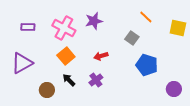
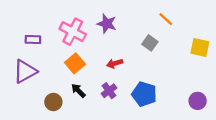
purple star: (94, 21) -> (107, 24), turned 30
purple rectangle: (28, 27) -> (33, 40), moved
yellow square: (178, 28) -> (200, 48), moved
blue pentagon: (147, 65) -> (144, 94), moved

